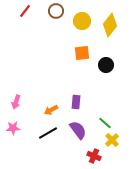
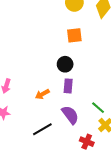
black circle: (106, 65) -> (65, 64), moved
black line: (48, 133) -> (42, 129), moved

